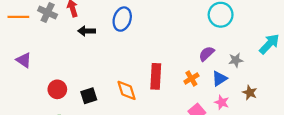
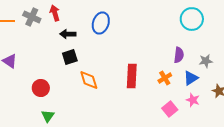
purple semicircle: (207, 54) -> (179, 55), turned 140
orange diamond: (127, 90) -> (89, 80), moved
black square: (89, 96) -> (70, 57), moved

